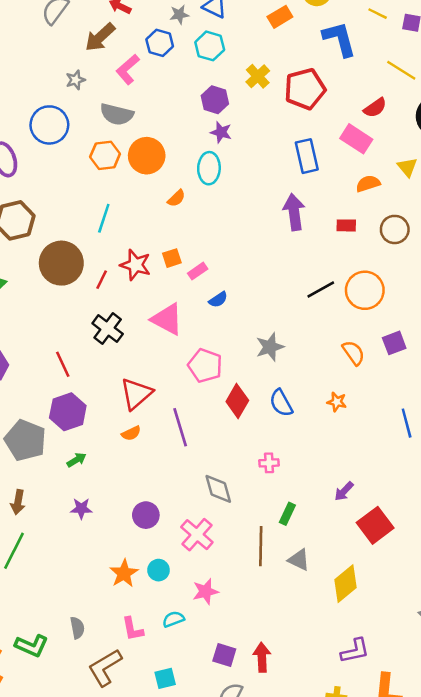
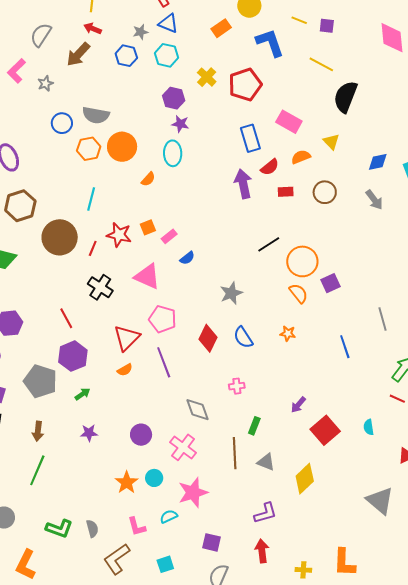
pink L-shape: (128, 69) -> (16, 71), moved
gray star: (76, 80) -> (45, 83), moved
red semicircle: (375, 108) -> (270, 167), moved
blue circle: (49, 125) -> (62, 123), moved, size x0.7
orange circle: (365, 290) -> (302, 261), moved
pink pentagon: (205, 366) -> (163, 319), moved
pink star: (206, 592) -> (193, 493), size x1.4
green L-shape: (32, 646) -> (59, 529), moved
purple L-shape: (355, 651) -> (265, 513), moved
red arrow: (262, 657) -> (262, 551), moved

